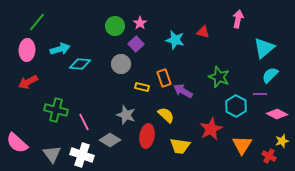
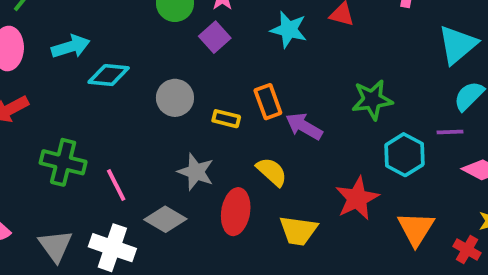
gray circle: (121, 64) -> (175, 98), moved
green star: (219, 77) -> (372, 100), turned -30

